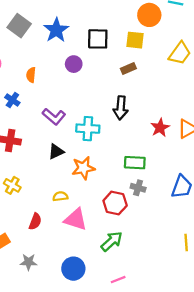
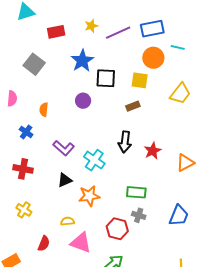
blue star: (56, 30) -> (82, 61), moved
red star: (160, 128) -> (153, 151), moved
cyan cross: (88, 129) -> (94, 160), turned 30

